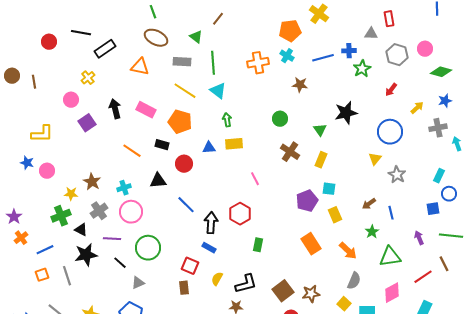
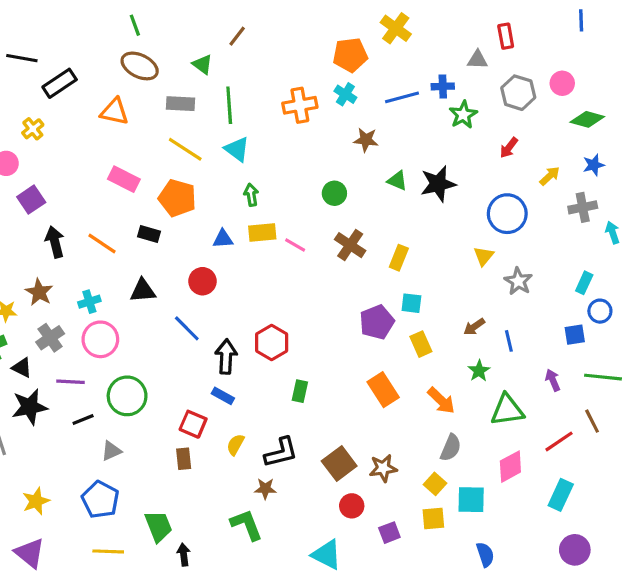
black arrow: (115, 109) -> (55, 242), moved
green triangle: (320, 130) -> (397, 181), moved, turned -32
red circle: (184, 164) -> (202, 281), moved
pink line: (255, 179) -> (295, 245), moved, turned -32
black line: (120, 263) -> (83, 419), turned -64

